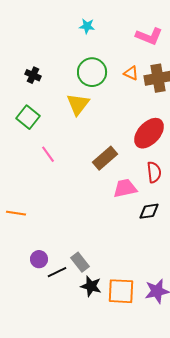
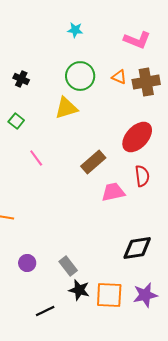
yellow triangle: (78, 104) -> (66, 108), turned 35
green square: (28, 117) -> (16, 121), size x0.7
black diamond: (149, 211) -> (137, 248), moved, size x1.4
black line: (57, 272) -> (45, 311), moved

